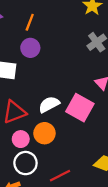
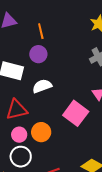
orange line: (30, 22) -> (41, 31), turned -42
white semicircle: (49, 104) -> (42, 86), moved

